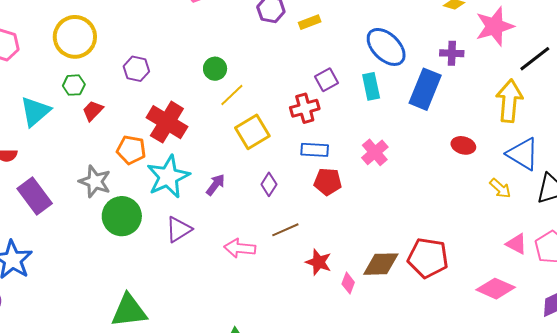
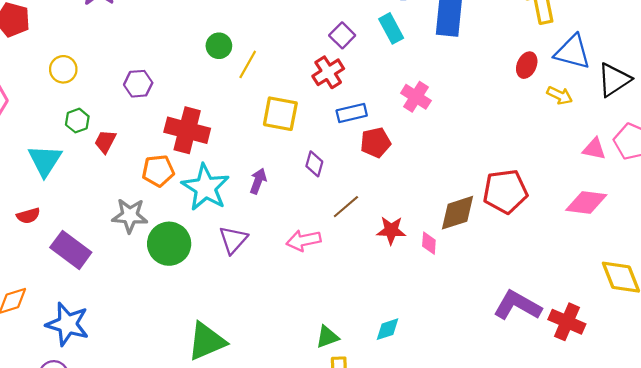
yellow circle: (75, 37) -> (63, 69), size x0.6
green circle: (215, 69) -> (219, 46), moved
yellow line: (232, 95) -> (248, 64), moved
yellow square: (252, 132) -> (280, 114), turned -32
red ellipse: (463, 145) -> (527, 65), moved, turned -65

